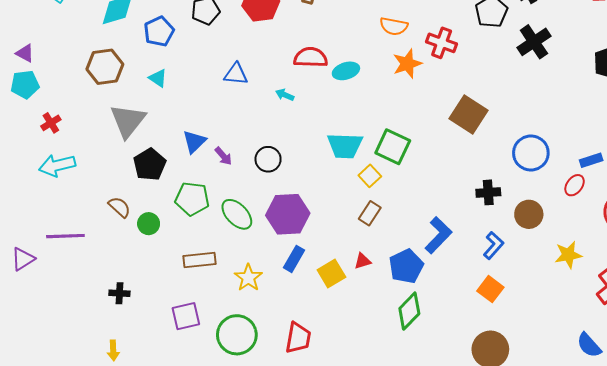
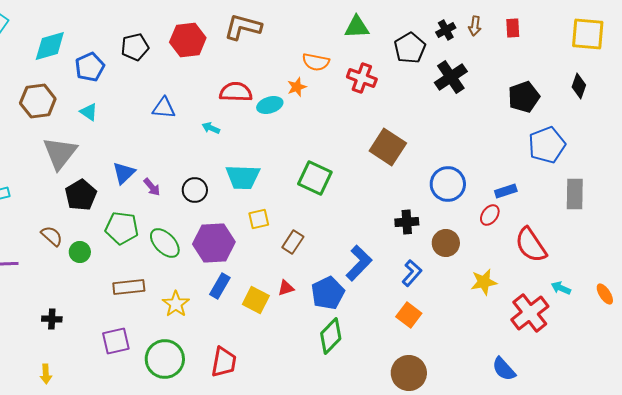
orange star: (407, 64) -> (297, 87), moved, size x0.7
cyan trapezoid: (345, 146) -> (243, 177), moved
yellow square: (370, 176) -> (259, 219), moved, turned 30
yellow square: (331, 274) -> (256, 300), turned -32

